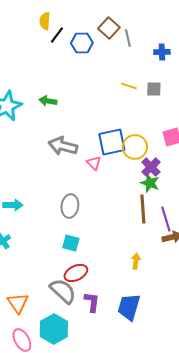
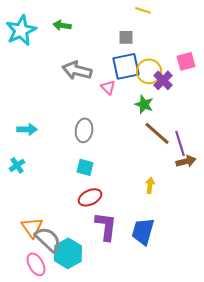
gray square: (154, 89) -> (126, 37), moved
purple cross: (151, 167) -> (163, 80), moved
green star: (150, 183) -> (144, 104), moved
brown line: (143, 209) -> (157, 133), turned -44
gray semicircle: (63, 291) -> (48, 239), moved
purple L-shape: (92, 302) -> (106, 226), size x1.4

